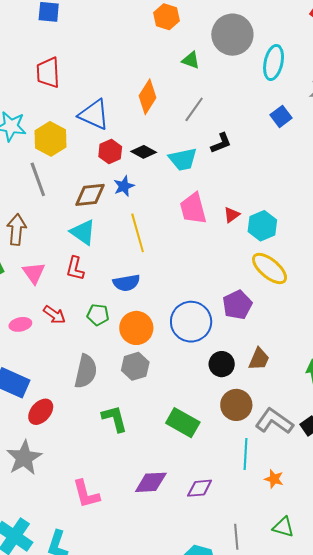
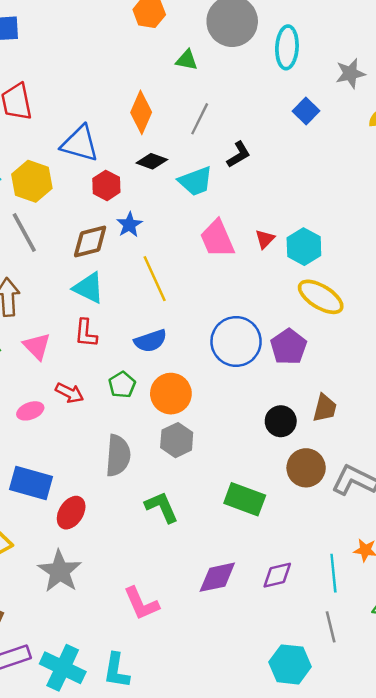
black diamond: (144, 152) -> (152, 161), moved
green pentagon: (98, 315) -> (122, 385), turned -30
blue circle: (191, 322) -> (236, 341), moved
cyan line: (246, 454) -> (333, 573), moved

